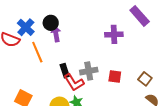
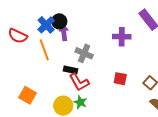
blue cross: (26, 27) -> (46, 25), moved
black rectangle: (65, 71) -> (70, 70), turned -64
gray cross: (89, 71) -> (84, 53), moved, turned 30

